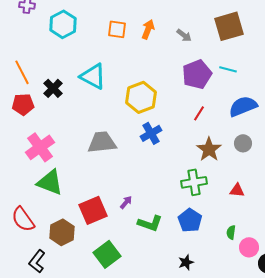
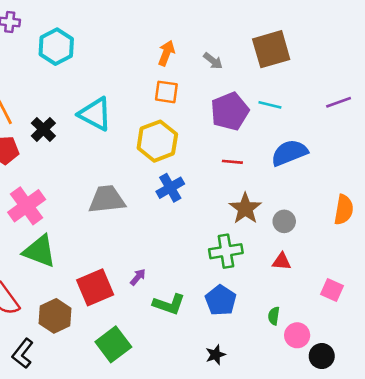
orange square: (117, 29) -> (166, 92), moved
red line: (199, 113) -> (232, 162), turned 63
gray circle: (243, 143) -> (284, 221), moved

